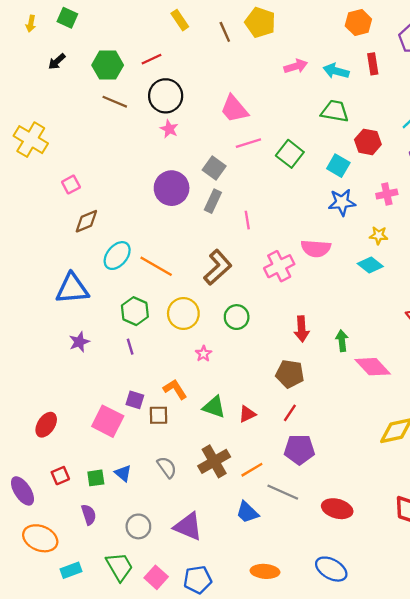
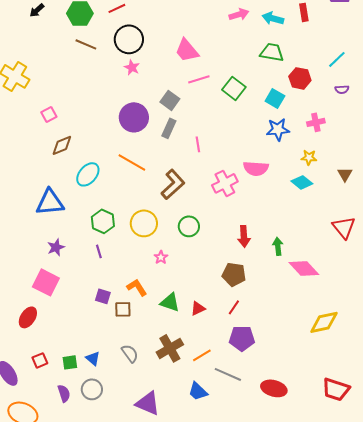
orange line: (156, 266) -> (132, 162), moved
pink square: (108, 421) -> (46, 282), moved
gray circle: (138, 526) -> (92, 389), moved

